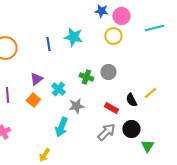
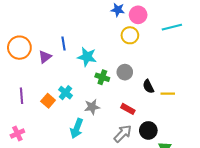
cyan star: (73, 37) -> (87, 57), moved
purple triangle: (36, 79) -> (45, 57), moved
cyan cross: (58, 89) -> (65, 93), moved
yellow line: (150, 93) -> (168, 94), turned 40
black semicircle: (131, 100) -> (148, 86), moved

